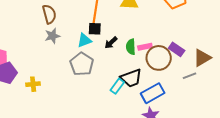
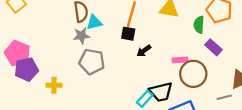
cyan triangle: (84, 40) -> (94, 22), moved
green semicircle: (131, 47) -> (199, 25), moved
purple rectangle: (177, 49) -> (213, 47), moved
gray pentagon: (82, 64) -> (92, 62), moved, turned -30

